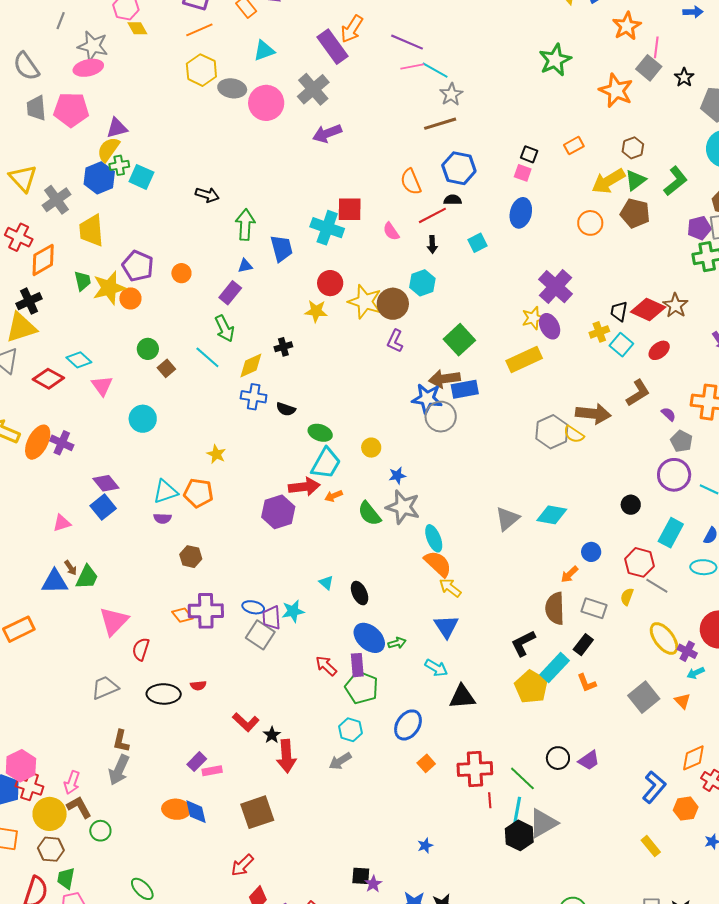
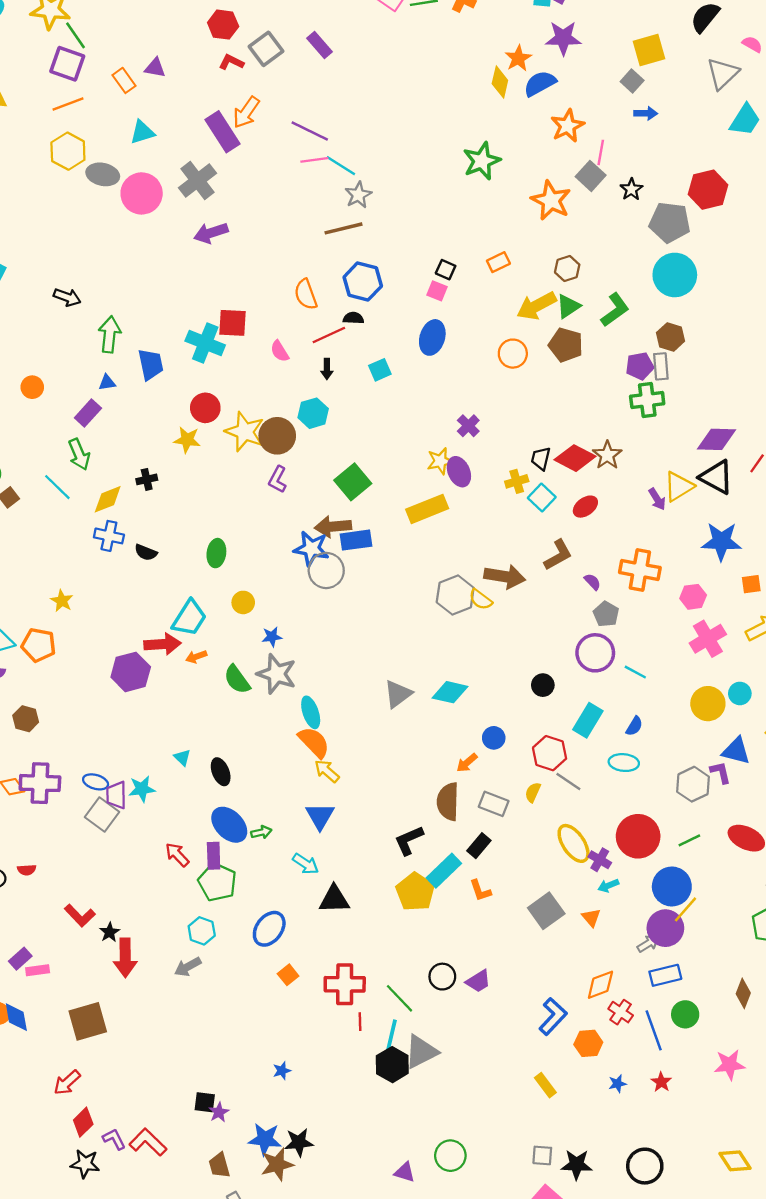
purple cross: (556, 287) -> (468, 426), size x0.6
green ellipse: (320, 433) -> (216, 553), moved, turned 75

